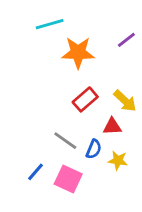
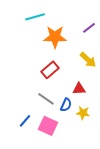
red rectangle: (85, 99) -> (50, 70), moved
yellow arrow: (125, 101) -> (88, 60), moved

